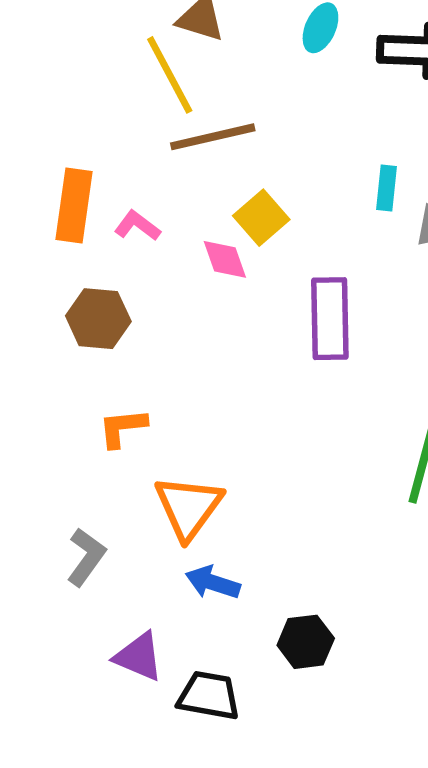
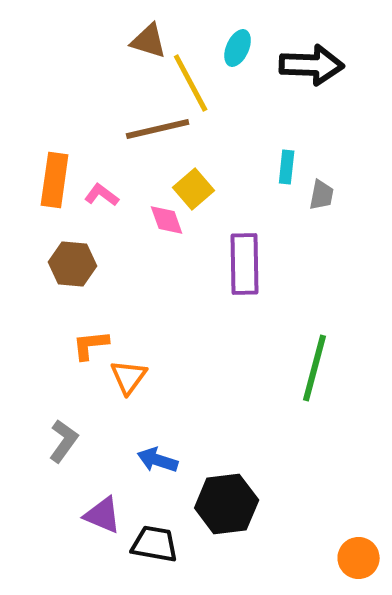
yellow line: (170, 75) -> (191, 83), moved
orange triangle: (189, 507) -> (129, 377), moved, size x0.7
black hexagon: (306, 642) -> (227, 504), size x1.5

